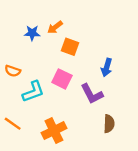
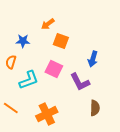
blue star: (32, 33) -> (23, 41), moved
orange semicircle: (13, 71) -> (11, 62), turned 88

